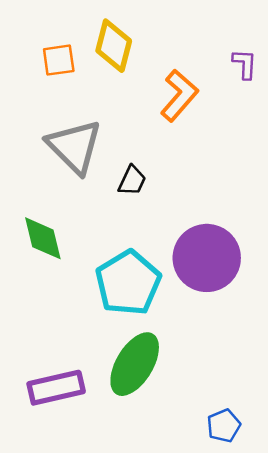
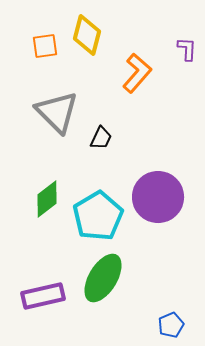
green diamond: (43, 238) -> (47, 199), moved, turned 66

